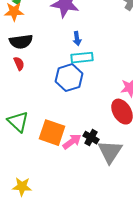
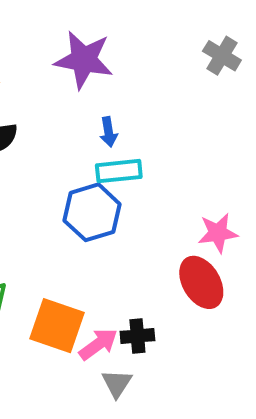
black cross: (91, 138) -> (137, 336), turned -35
gray triangle: (110, 152) -> (117, 383), moved, size x0.6

